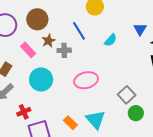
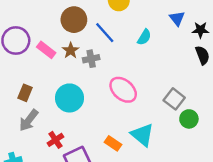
brown circle: (37, 19) -> (74, 20), moved
pink rectangle: (28, 50) -> (46, 50), moved
pink ellipse: (86, 80) -> (123, 90), turned 65

